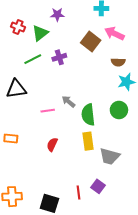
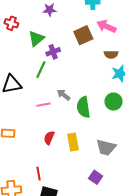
green triangle: (40, 33) -> (36, 39), moved
brown square: (91, 42) -> (83, 35), turned 30
green line: (33, 59) -> (41, 70), moved, turned -36
yellow rectangle: (88, 141) -> (73, 142), moved
red line: (78, 193) -> (39, 174), moved

